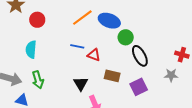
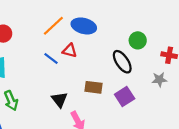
green circle: (126, 37) -> (138, 40), moved
blue line: (77, 46) -> (51, 59), turned 32
red triangle: (94, 55) -> (70, 51), moved

